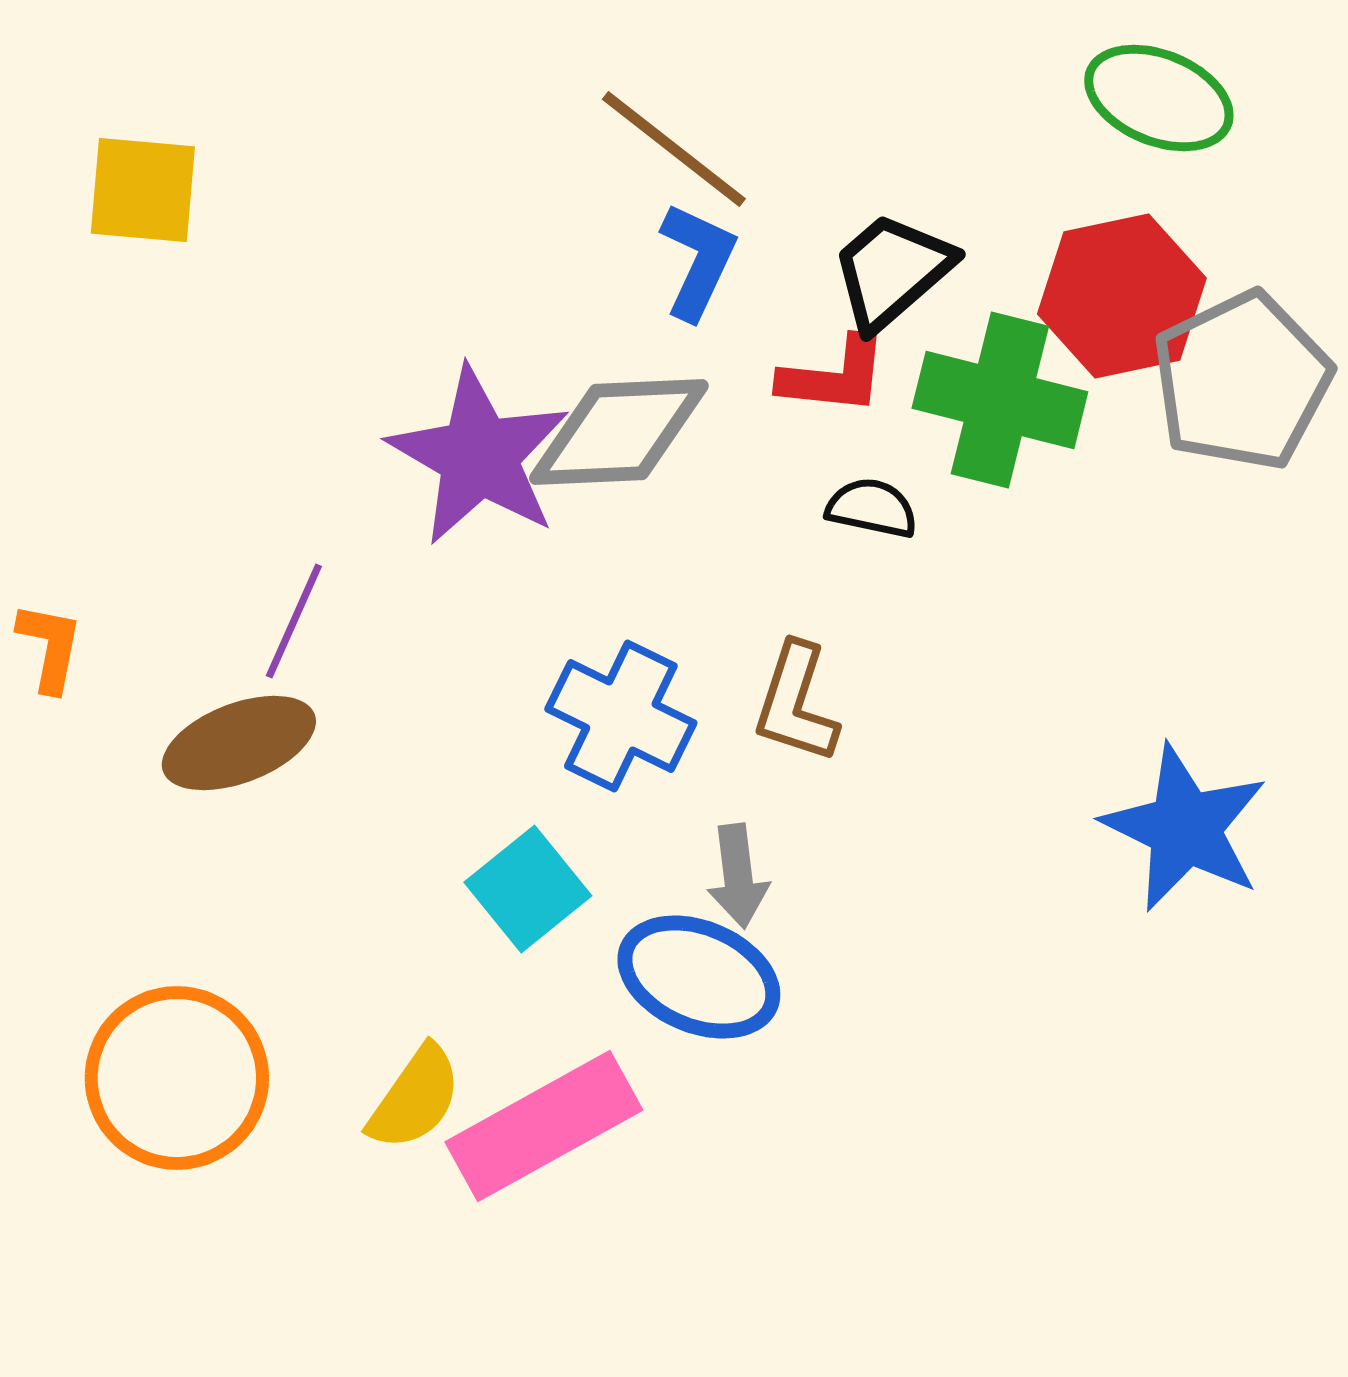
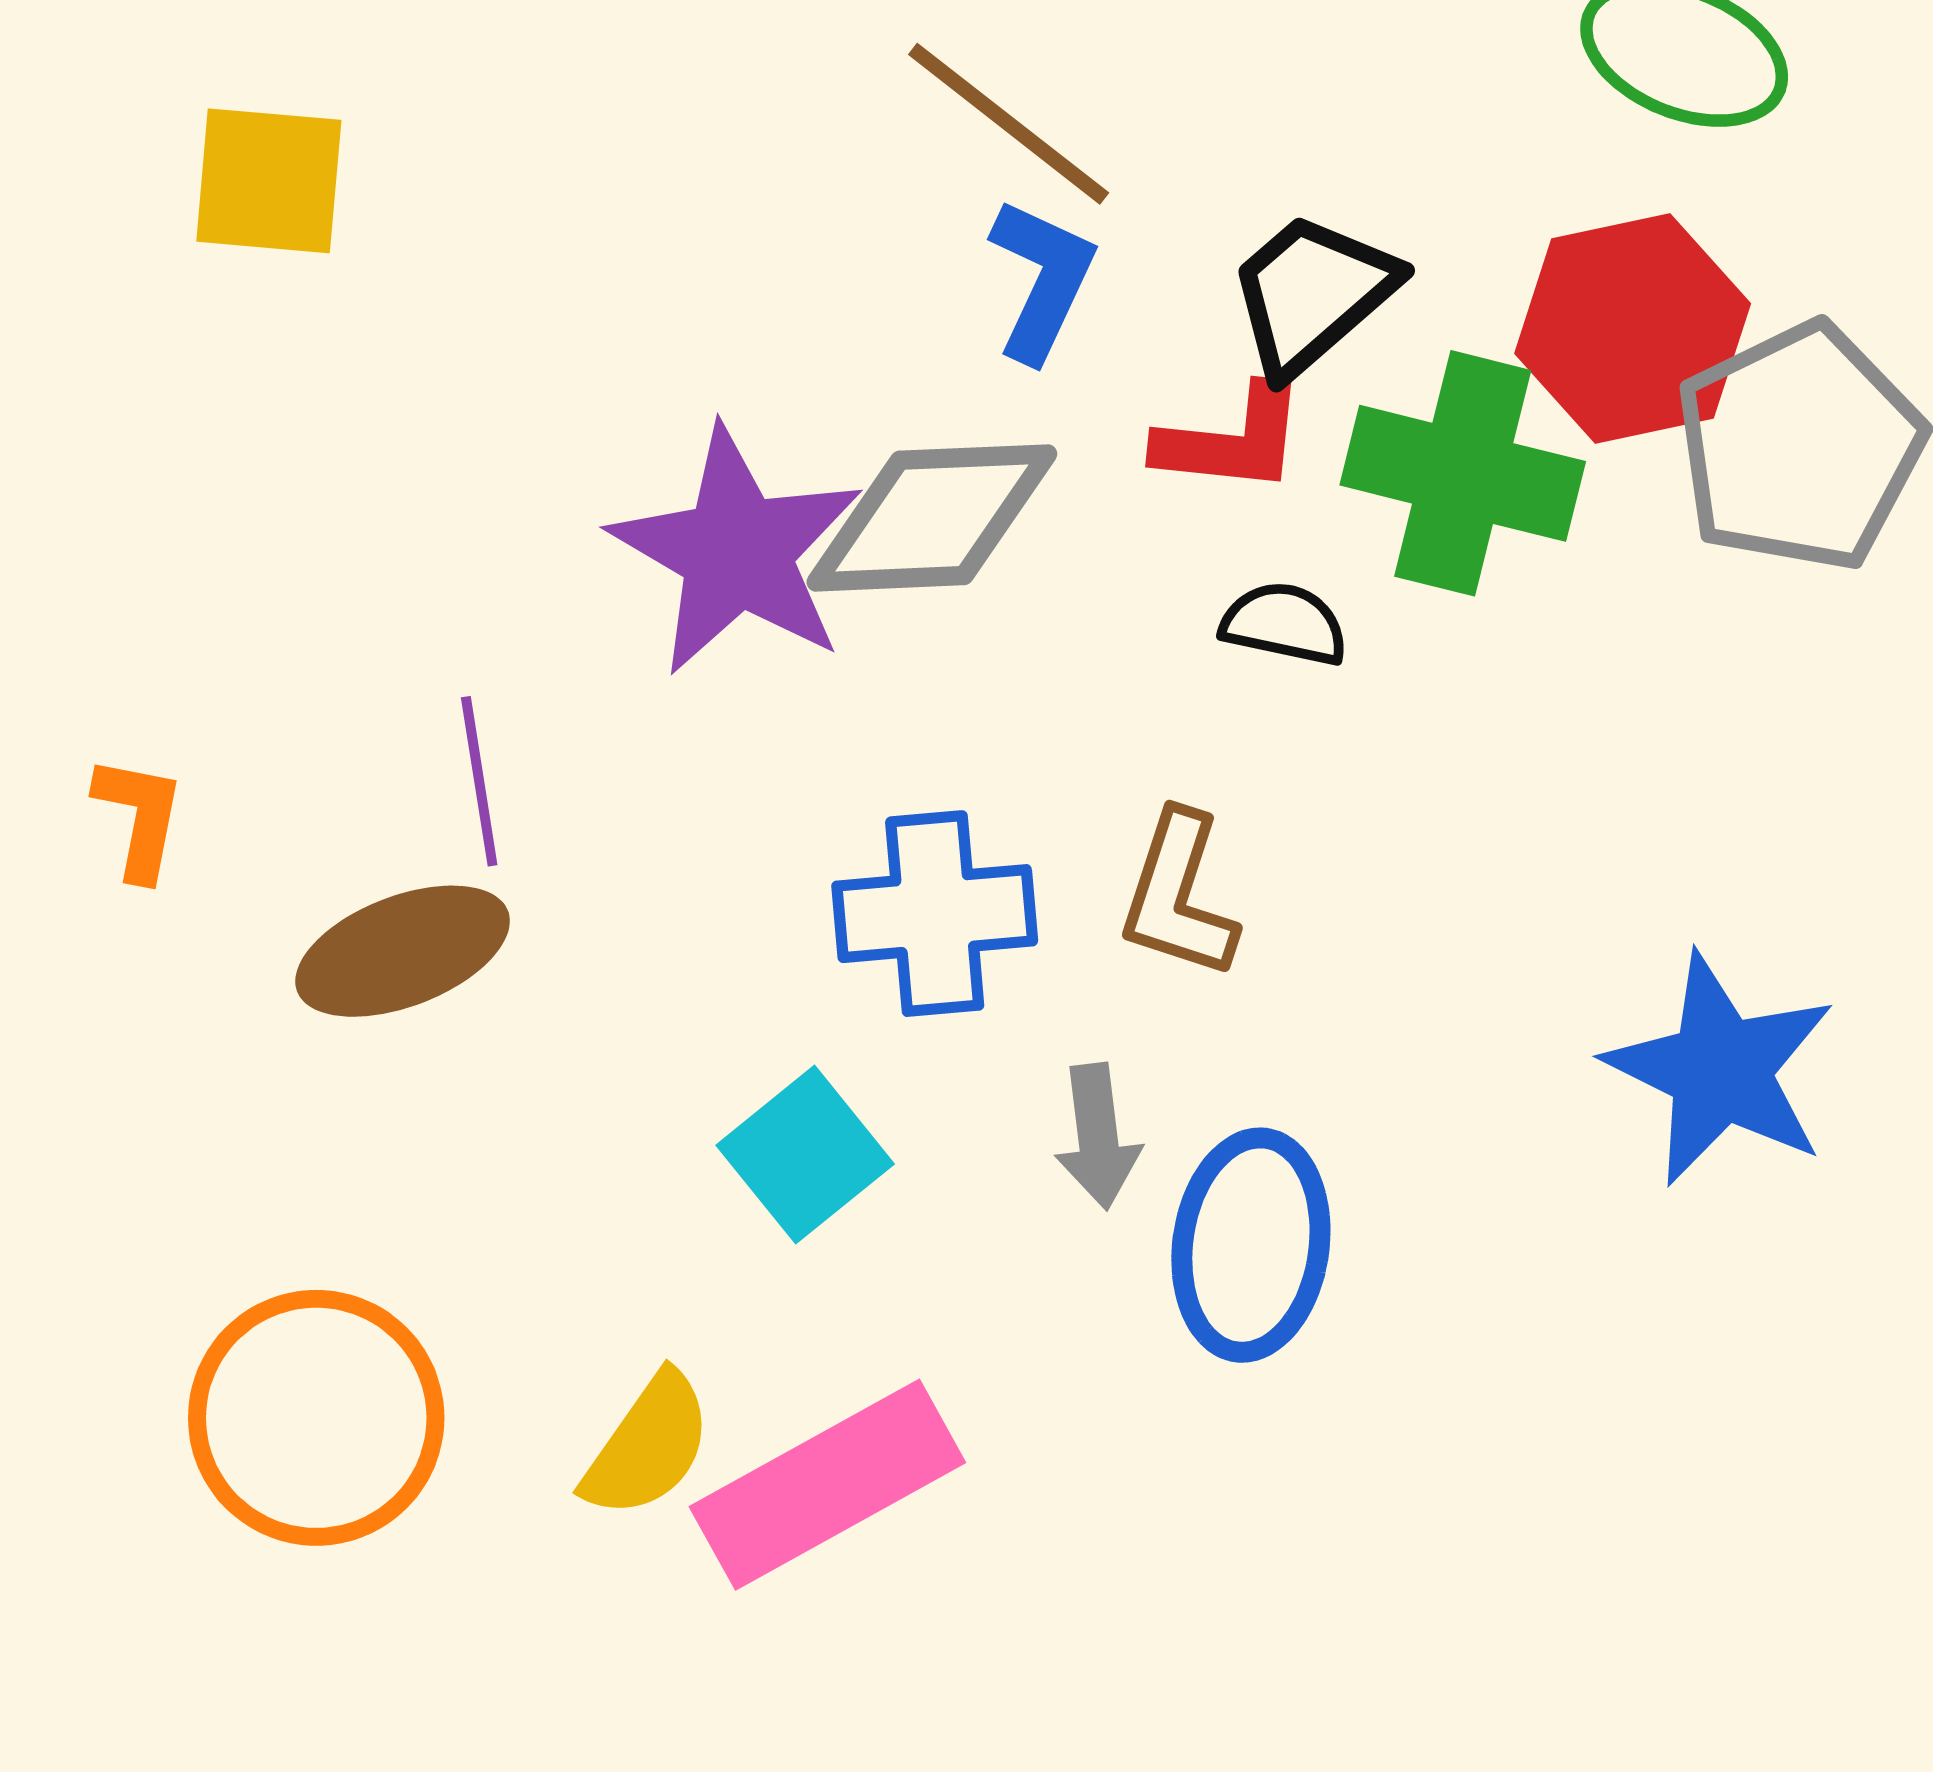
purple line: (294, 621) -> (479, 781), turned -33
blue cross: (621, 716) -> (935, 914), turned -31
blue ellipse: (699, 977) -> (1251, 1245), moved, turned 75

